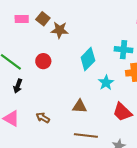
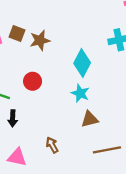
cyan star: (106, 83) -> (80, 93), moved
brown arrow: (43, 118) -> (52, 145), turned 48

